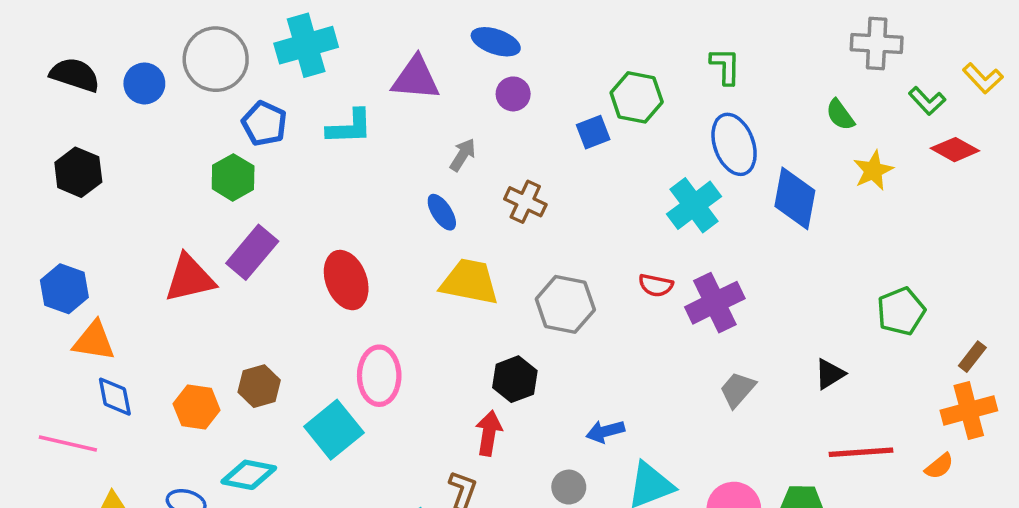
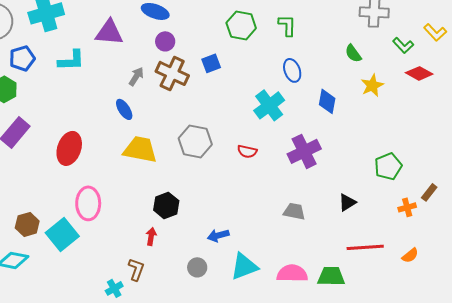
green hexagon: (637, 97) -> (241, 25), moved
blue pentagon: (264, 123) -> (22, 58), turned 30
blue ellipse: (734, 144) -> (292, 70), size x0.7
blue diamond: (795, 198) -> (327, 101), size x0.7
brown cross: (525, 202) -> (172, 73), moved, size x1.4
red ellipse: (346, 280) -> (69, 148), turned 40
purple cross: (715, 303) -> (304, 151), moved
gray hexagon: (565, 304) -> (195, 141), moved
brown hexagon: (259, 386) -> (27, 224), moved
gray trapezoid: (738, 390) -> (294, 211), turned 60
orange cross: (969, 410) -> (407, 207), moved, size x0.6
red arrow: (489, 433) -> (151, 236), size x0.7

